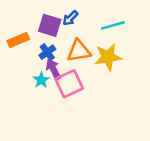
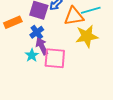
orange triangle: (79, 51) -> (74, 16), moved
pink square: (69, 84) -> (55, 58), turned 30

